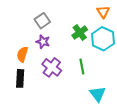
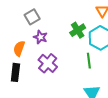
gray square: (42, 21) -> (32, 17), moved
green line: (82, 66) -> (89, 61), moved

